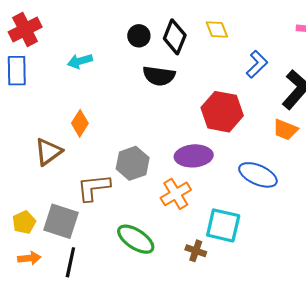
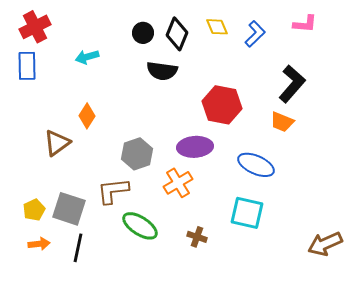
blue L-shape: (257, 64) -> (255, 34), moved
brown L-shape: (94, 188) -> (113, 191), moved
cyan square: (223, 225) -> (247, 213), moved

